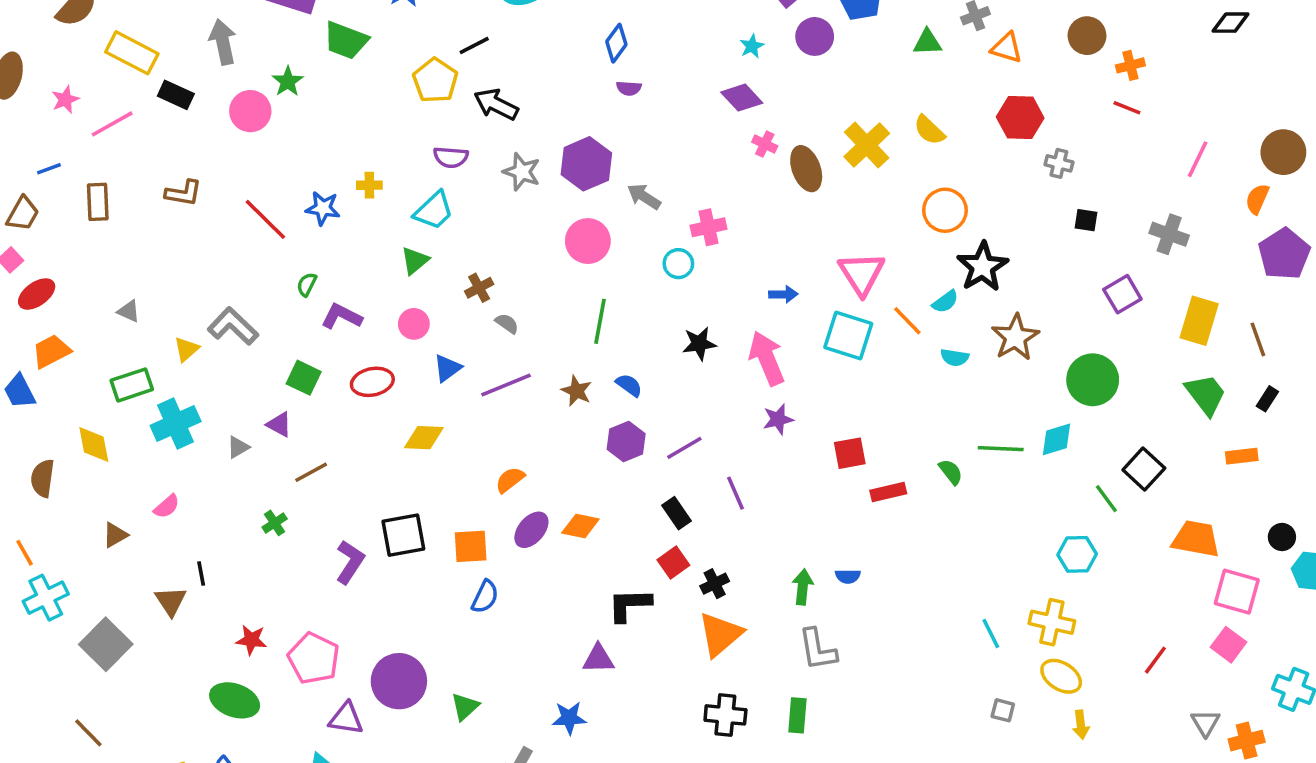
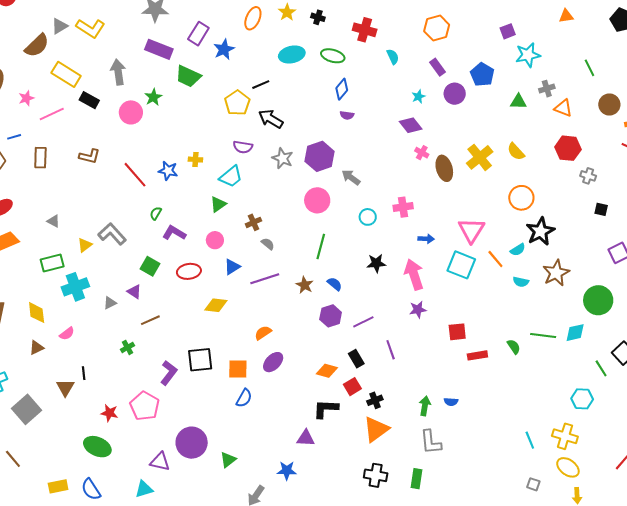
pink cross: (708, 227) -> (403, 207), moved
yellow diamond: (94, 444) -> (37, 313), moved
orange diamond: (580, 526) -> (327, 371), moved
pink pentagon: (314, 658) -> (145, 406), moved

